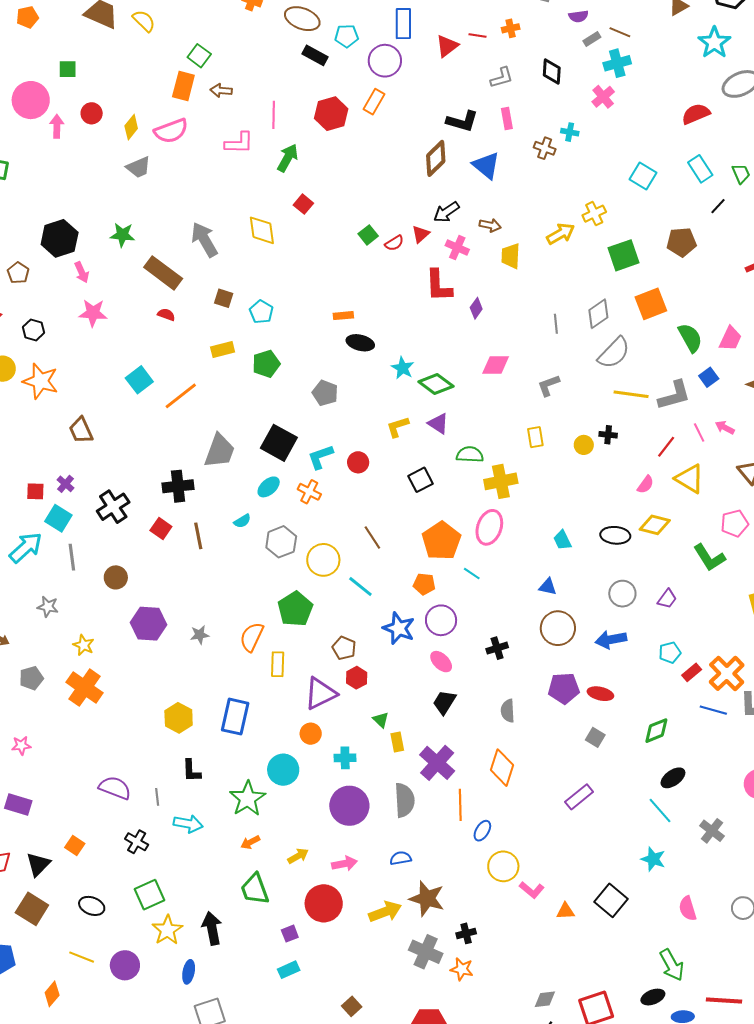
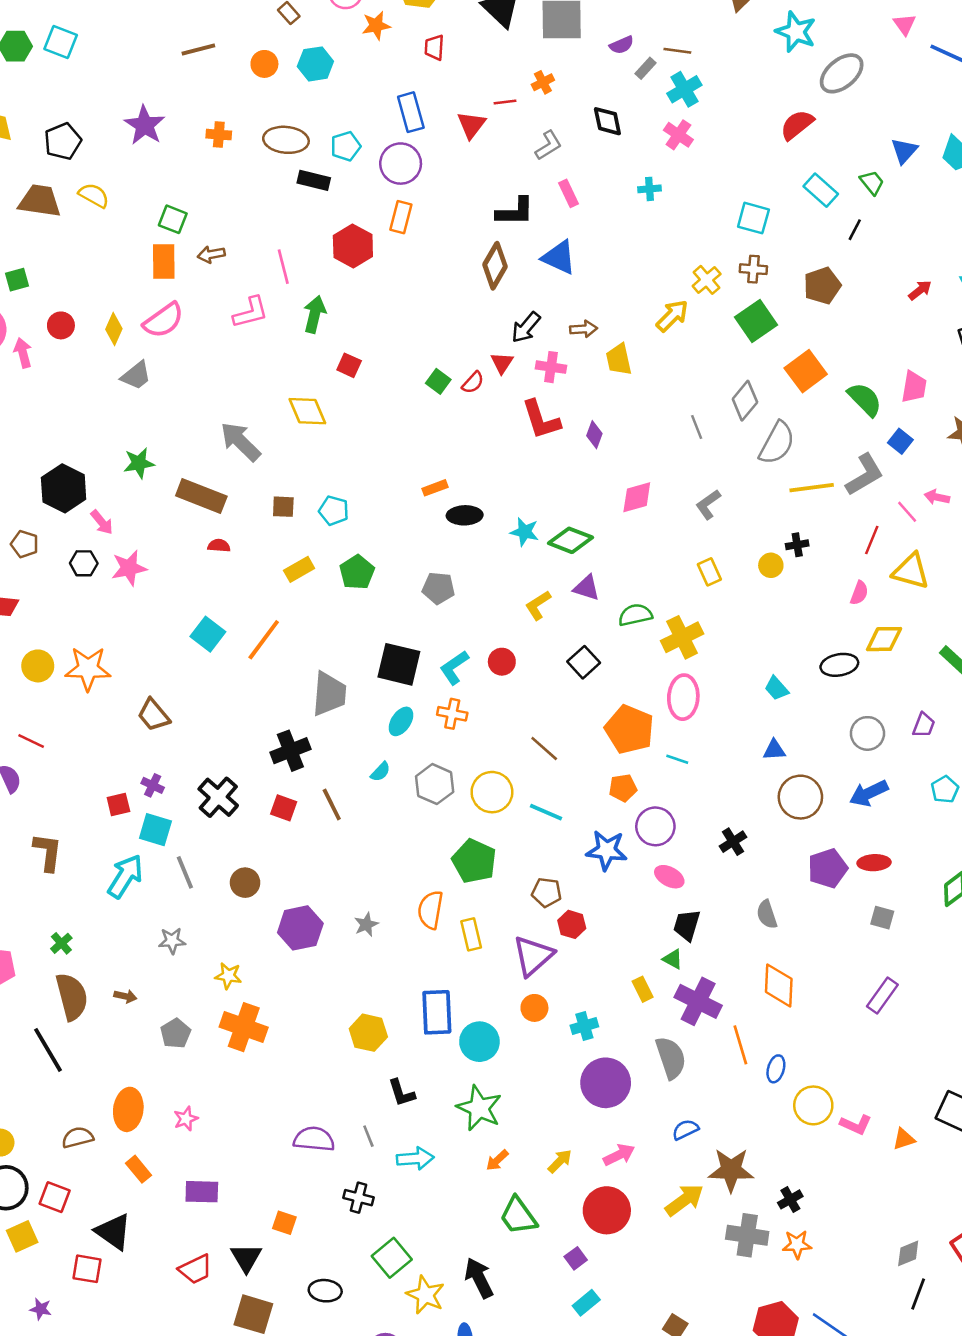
brown cross: (545, 148) -> (753, 269), moved
black hexagon: (34, 330) -> (84, 563), moved
green triangle: (381, 720) -> (673, 959), moved
cyan circle: (283, 770) -> (479, 1042), moved

